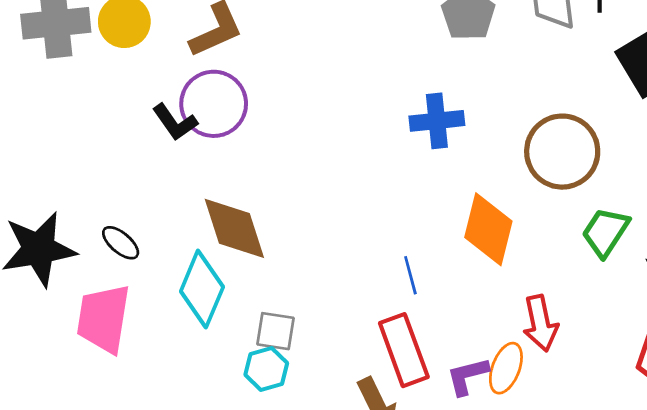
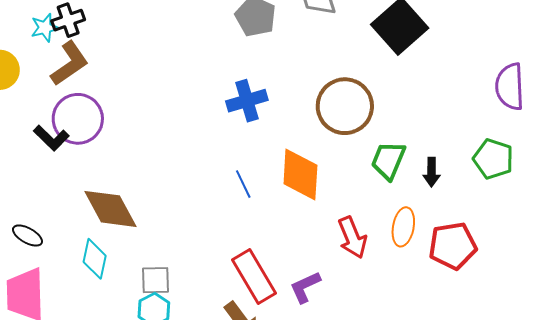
blue line: (410, 275) -> (243, 184), moved
cyan diamond: (202, 289) -> (95, 259), size x0.7
orange ellipse: (506, 368) -> (403, 227), moved

